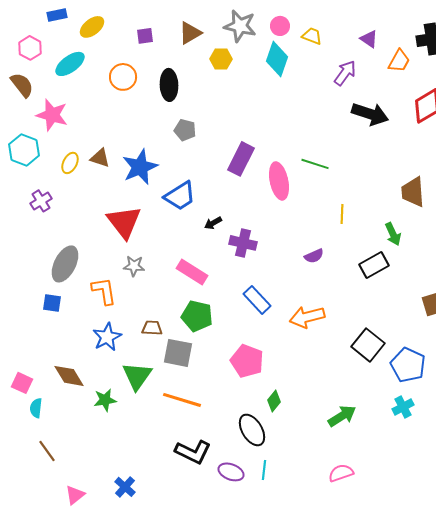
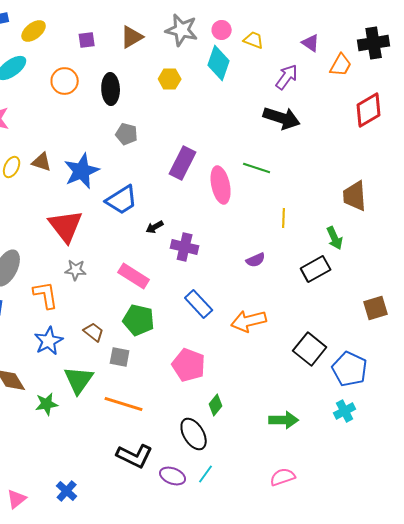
yellow hexagon: (221, 59) -> (170, 79), moved
black arrow: (370, 114) -> (282, 118), moved
brown trapezoid: (152, 328) -> (94, 332), turned 35
gray square: (178, 353) -> (120, 357), size x0.7
green arrow: (342, 416) -> (284, 420), turned 32
cyan line: (264, 470) -> (206, 474), turned 30

